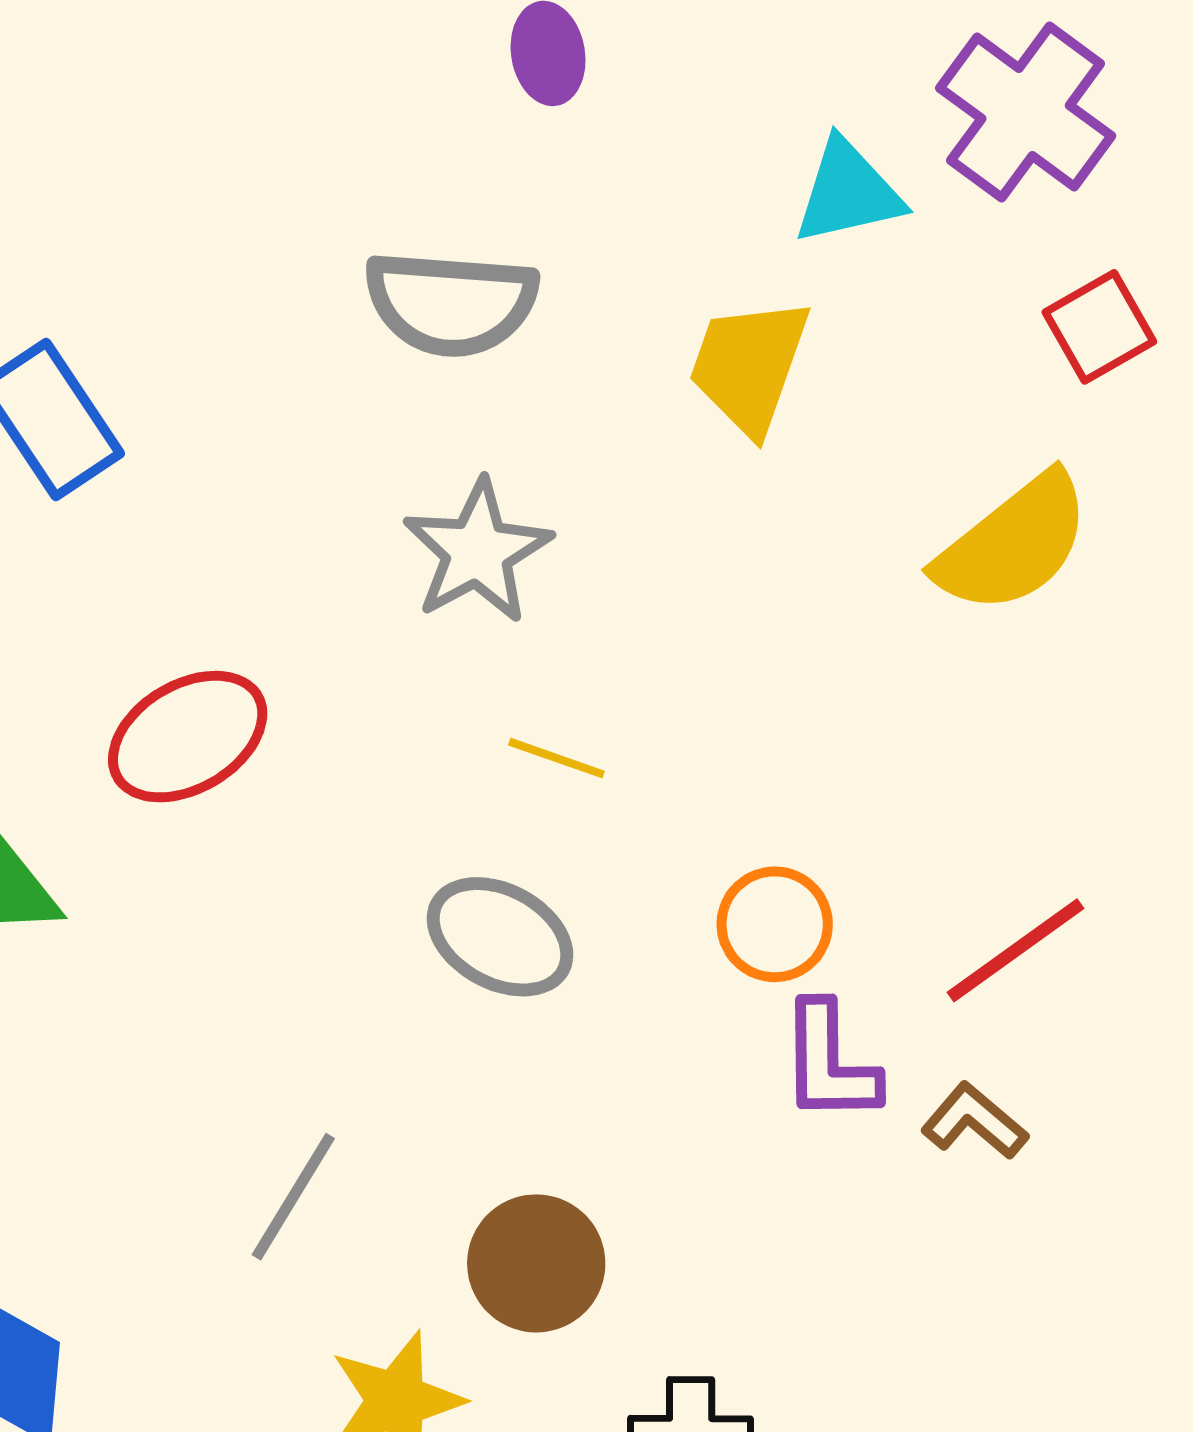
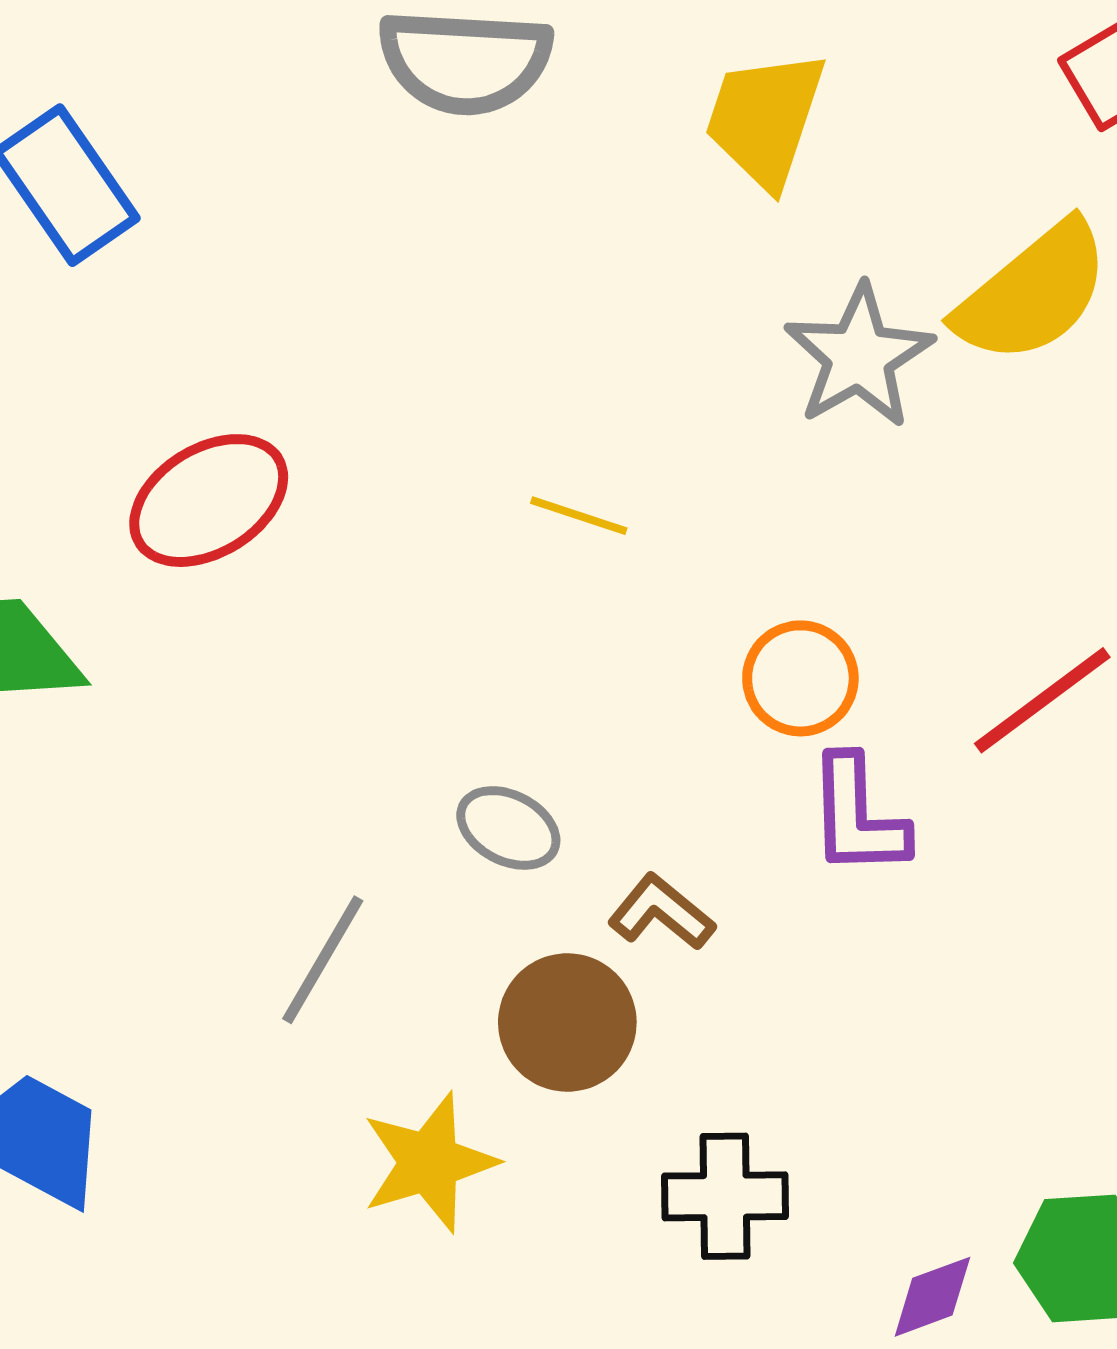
gray star: (477, 551) -> (859, 356), moved
gray ellipse: (500, 937) -> (508, 828), moved, size x0.7
brown L-shape: (974, 1121) -> (661, 912), moved

